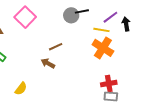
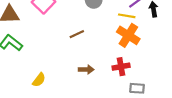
brown arrow: (48, 63) -> (86, 69), moved, turned 152
red cross: (109, 84) -> (121, 67), moved

